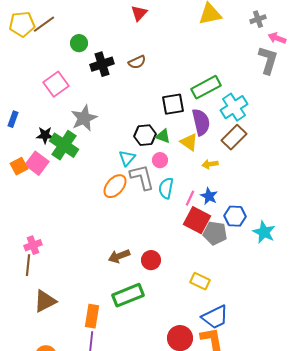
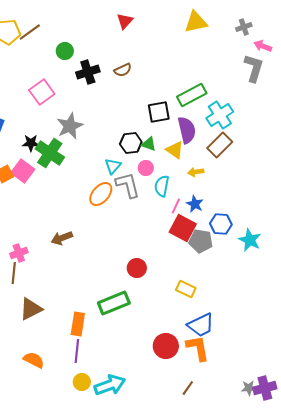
cyan semicircle: (166, 188) -> (162, 186), moved
brown arrow: (119, 256) -> (62, 238), moved

